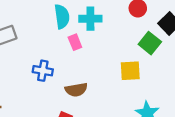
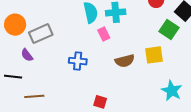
brown semicircle: (76, 90) -> (125, 61), moved

